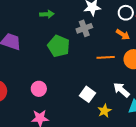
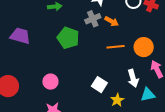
orange arrow: (123, 35) -> (112, 21), moved
white arrow: (121, 90) -> (133, 78), turned -144

